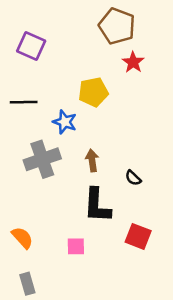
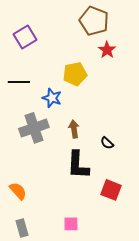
purple square: (31, 46) -> (25, 37), turned 35
pink square: (76, 246) -> (71, 224), moved

